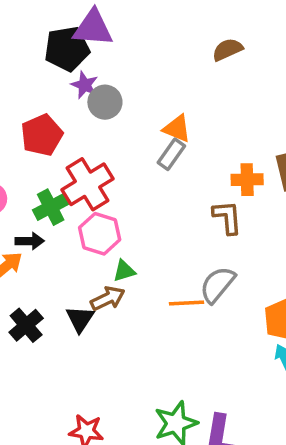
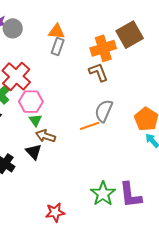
orange cross: (247, 180) -> (103, 48), size x1.4
green triangle: (124, 271) -> (35, 120), moved, turned -32
brown arrow: (108, 298) -> (46, 136), turned -120

